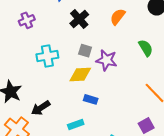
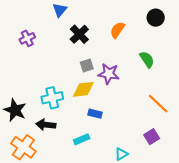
gray square: (85, 51) -> (87, 65), turned -32
cyan cross: (47, 56) -> (52, 98), moved
black arrow: (41, 108) -> (46, 125), turned 42

